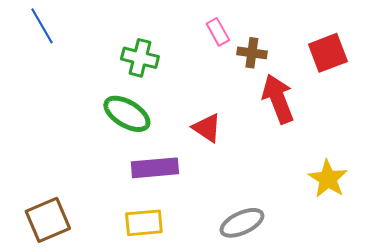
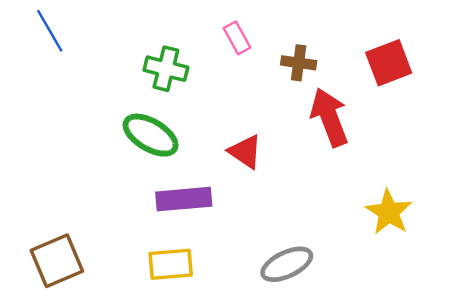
pink rectangle: (218, 32) -> (237, 38), moved

